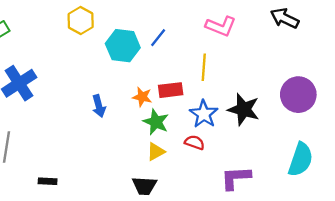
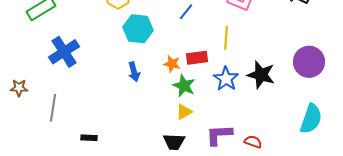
cyan hexagon: (123, 46) -> (138, 29), moved
red semicircle: (195, 142) -> (253, 142), moved
purple L-shape: (236, 178) -> (219, 135), moved

